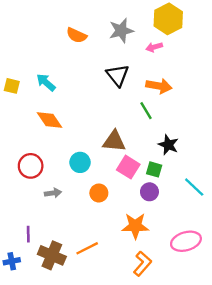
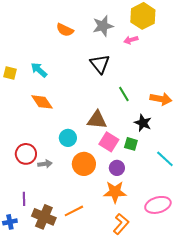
orange arrow: (159, 86) -> (161, 99), moved
red circle: (31, 166) -> (26, 154), moved
purple circle: (149, 192) -> (117, 168), moved
orange circle: (99, 193) -> (84, 164), size x1.5

